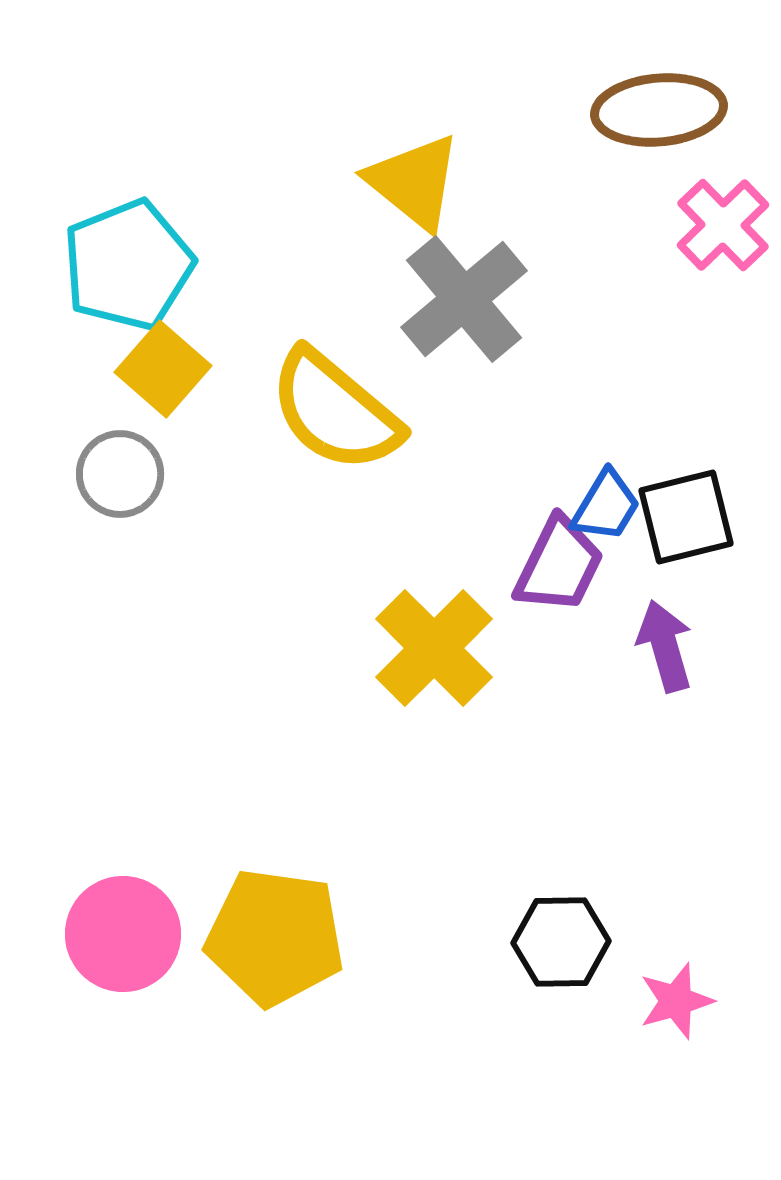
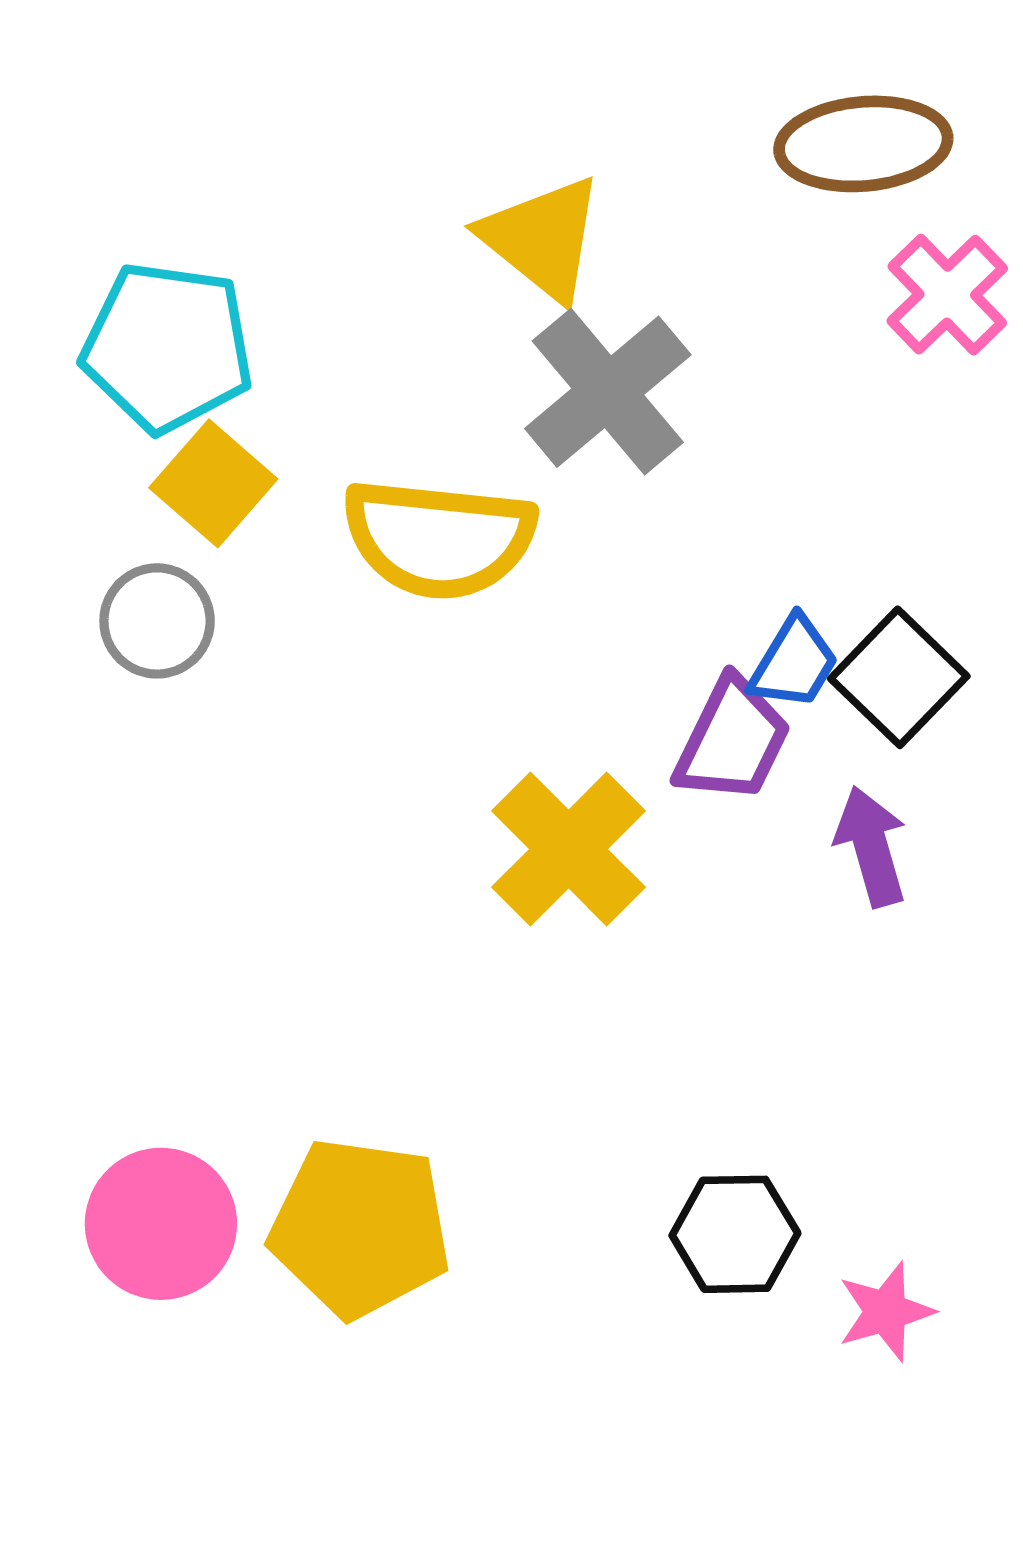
cyan pentagon: (128, 265) -> (167, 347), turned 30
yellow semicircle: (335, 411) -> (439, 538), turned -34
black square: (686, 517) -> (899, 677), turned -32

